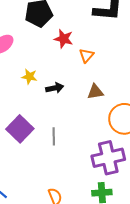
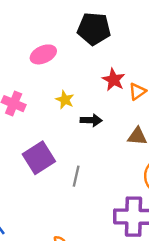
red star: (64, 39) -> (114, 80), moved

